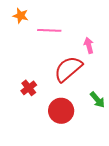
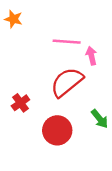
pink line: (49, 30) -> (67, 42), moved

